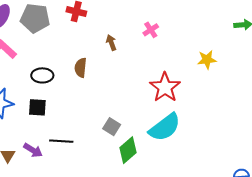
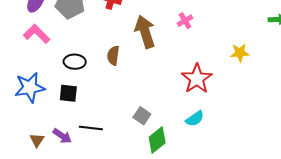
brown arrow: (111, 43) -> (145, 32), size x2.0
cyan semicircle: (165, 127) -> (195, 119), size x0.6

